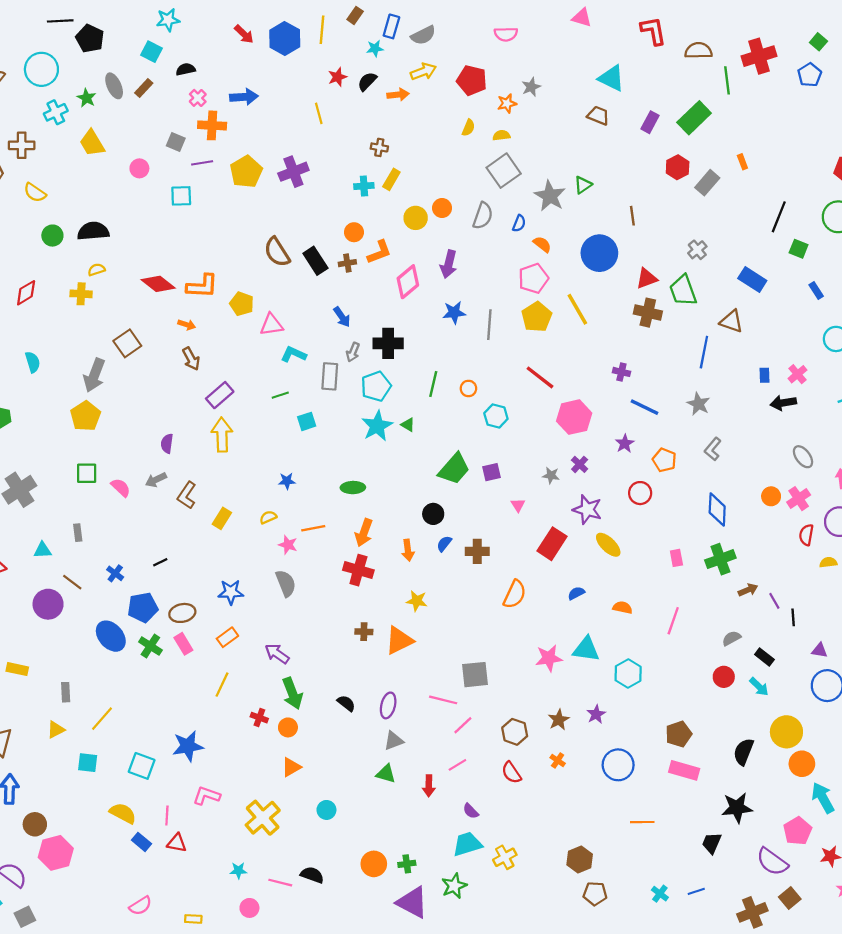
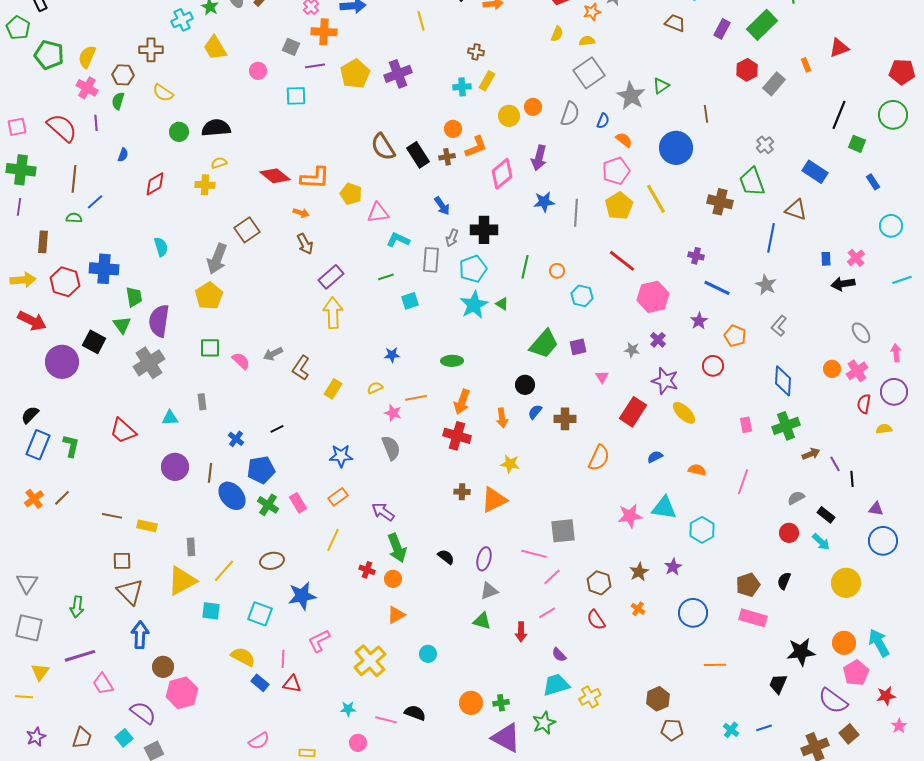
red triangle: (647, 278) -> (839, 48), moved
purple semicircle: (167, 444) -> (159, 321), moved, size x1.8
brown line: (72, 582) -> (210, 473), moved, turned 60
brown ellipse: (182, 613) -> (272, 561), moved
yellow triangle: (56, 730) -> (182, 581), size x1.8
black semicircle: (744, 752) -> (784, 581), moved, size x0.7
orange circle: (802, 764) -> (844, 643), moved
pink L-shape: (207, 796) -> (319, 641), turned -45

